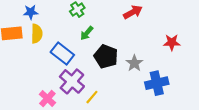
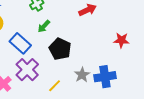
gray star: (134, 63) -> (82, 75), moved
yellow line: (92, 97) -> (55, 86), moved

